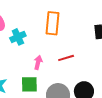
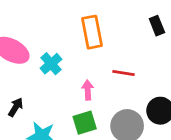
red line: (66, 58) -> (124, 73), turned 42

